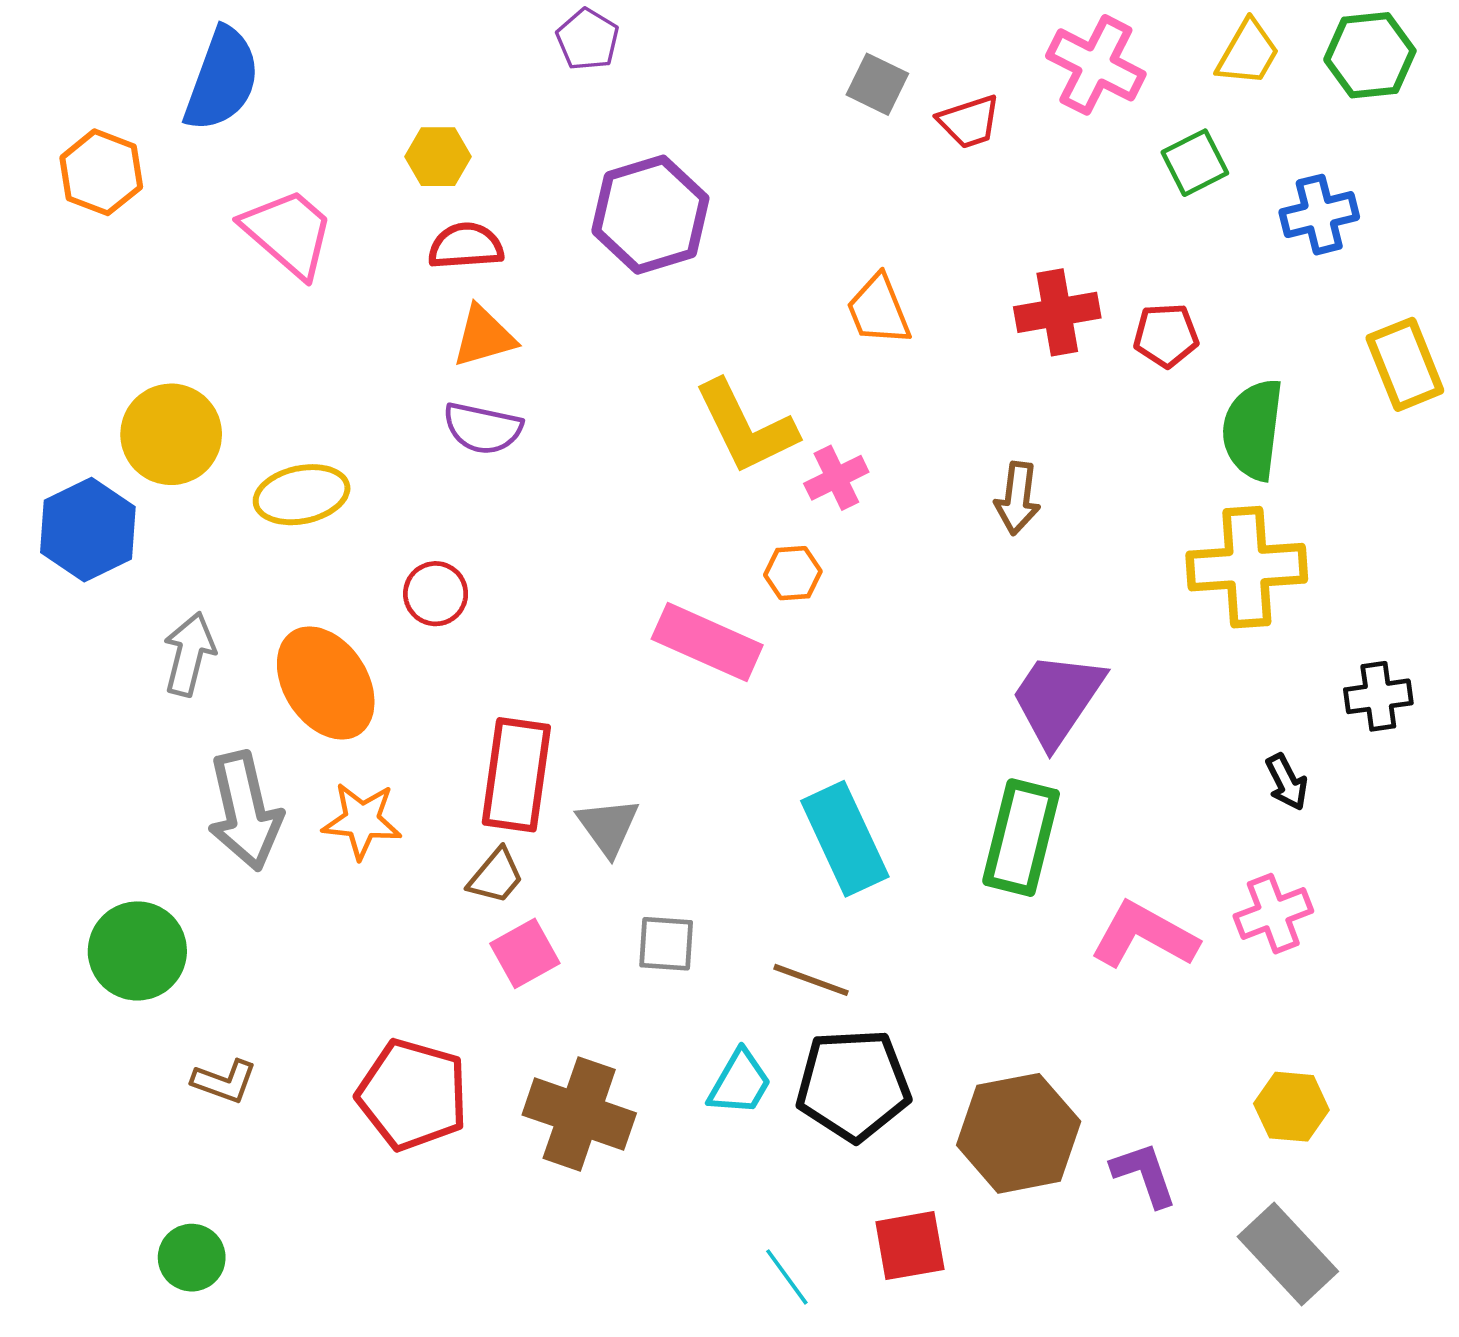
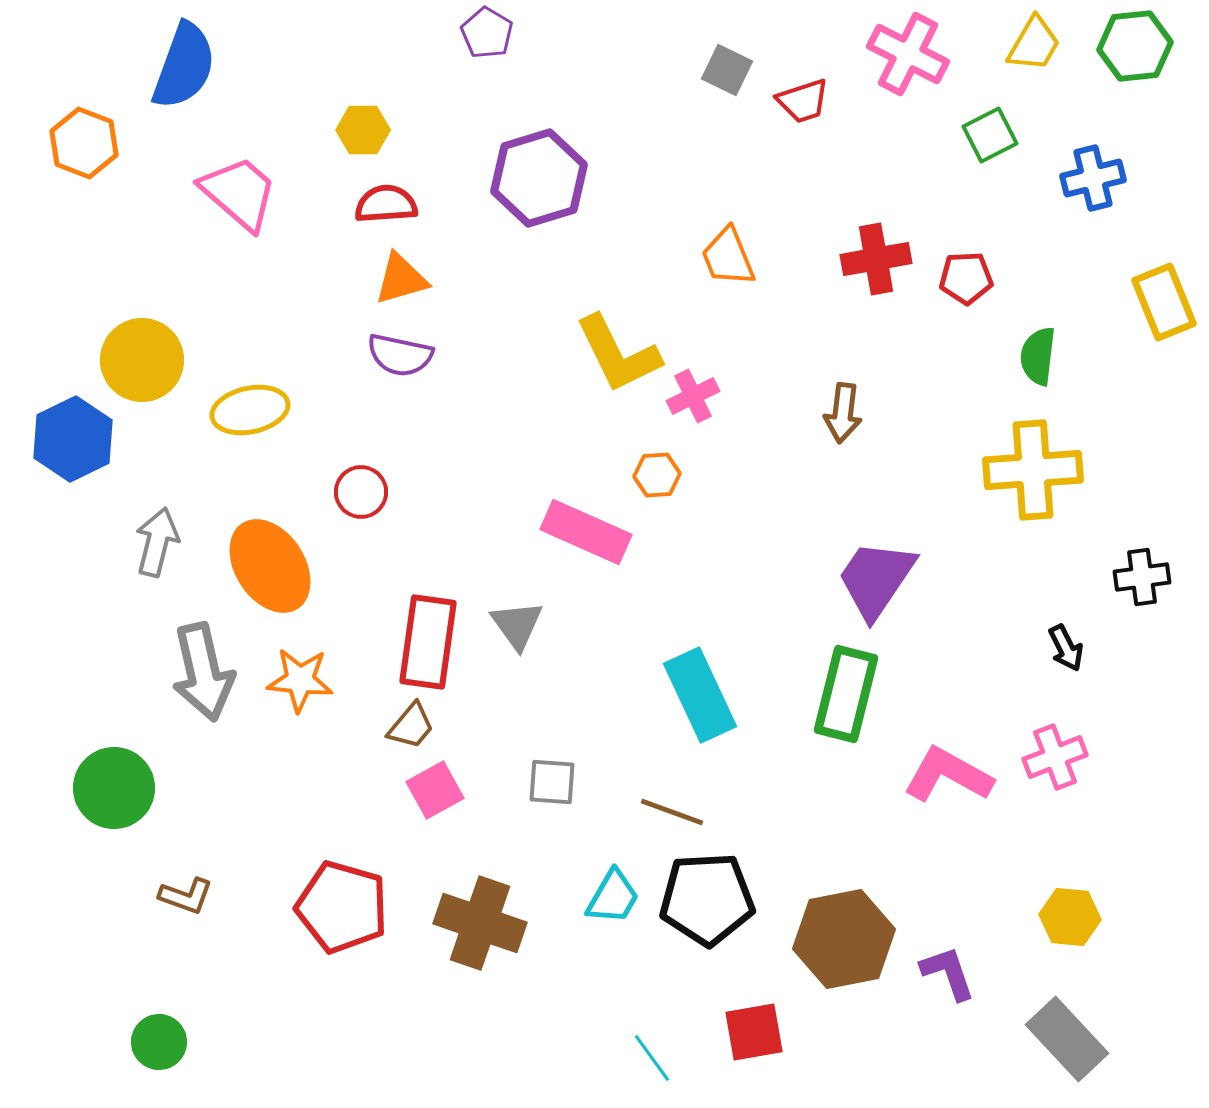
green semicircle: (1253, 429) -> (1038, 356), size x0.7
gray triangle: (608, 827) -> (517, 625), moved

